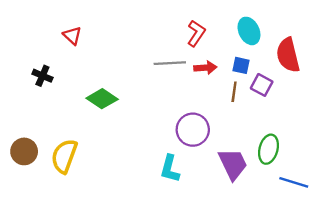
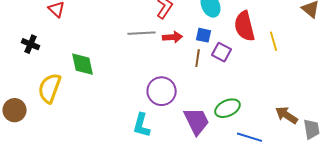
green diamond: (102, 99) -> (83, 64), turned 44
green ellipse: (268, 149) -> (228, 108), turned 50
yellow semicircle: (64, 156) -> (50, 88), moved

